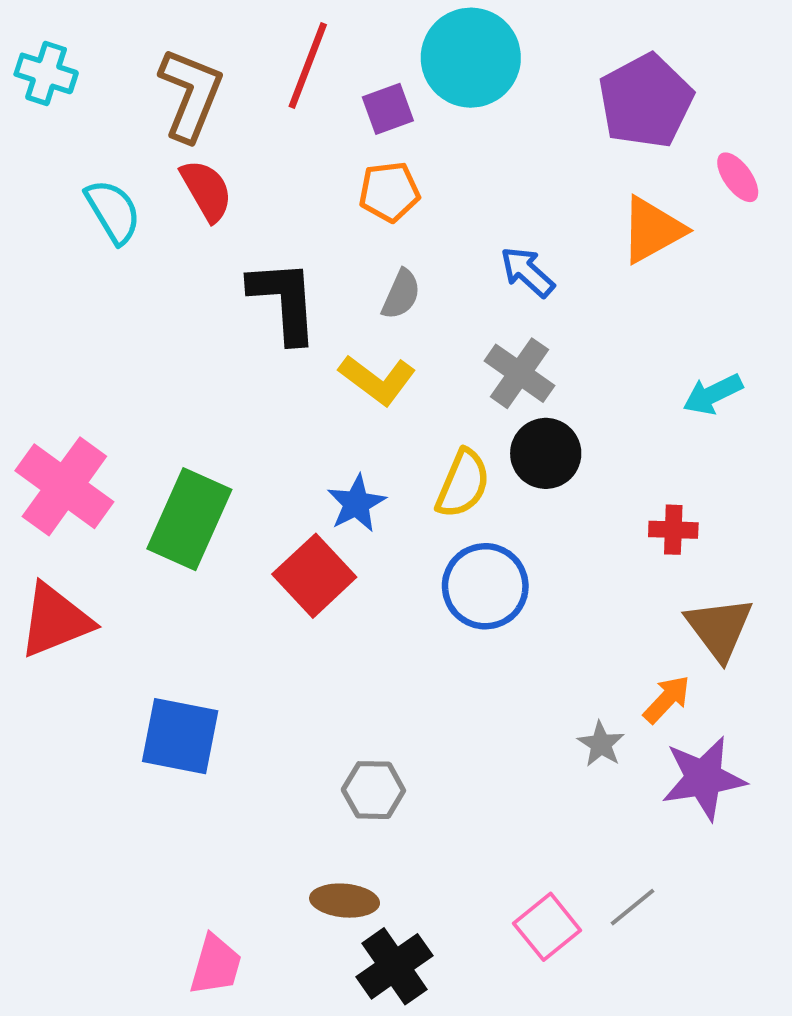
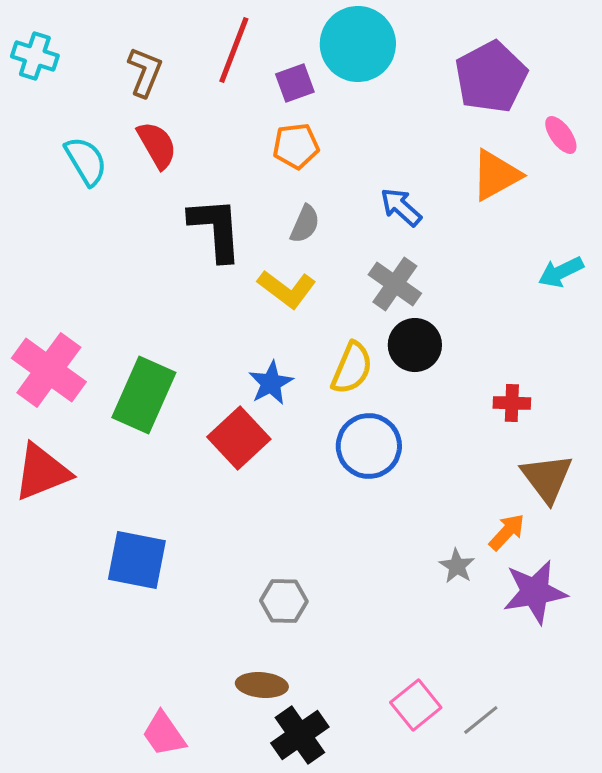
brown L-shape: (191, 94) -> (145, 72), size x0.7
cyan arrow: (713, 394) -> (561, 272), moved
gray line: (633, 907) -> (481, 720), moved
pink trapezoid: (216, 965) -> (164, 734), turned 129

